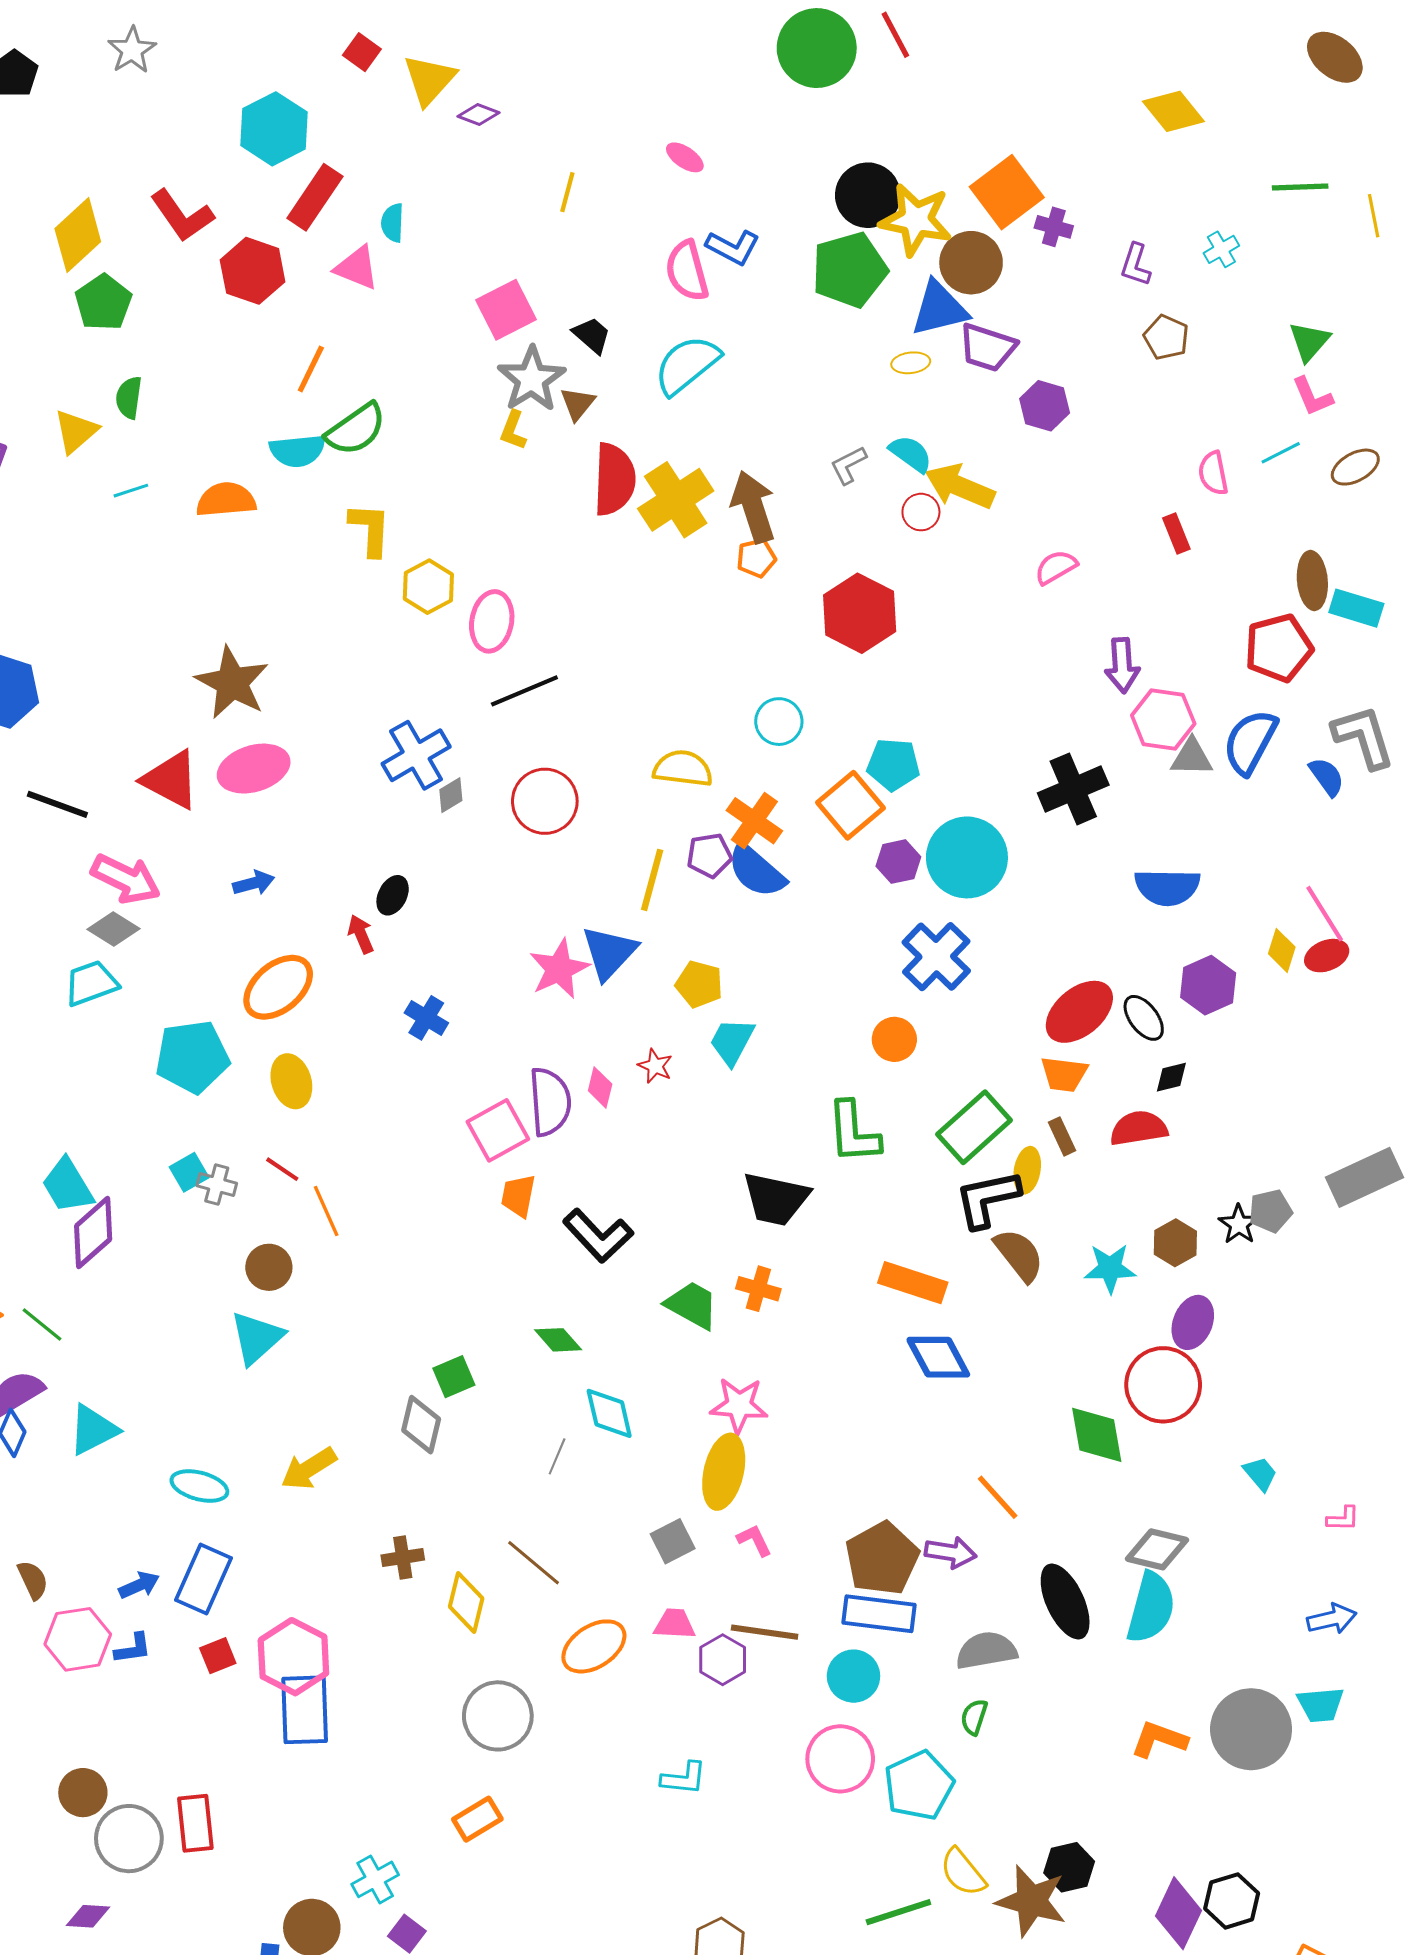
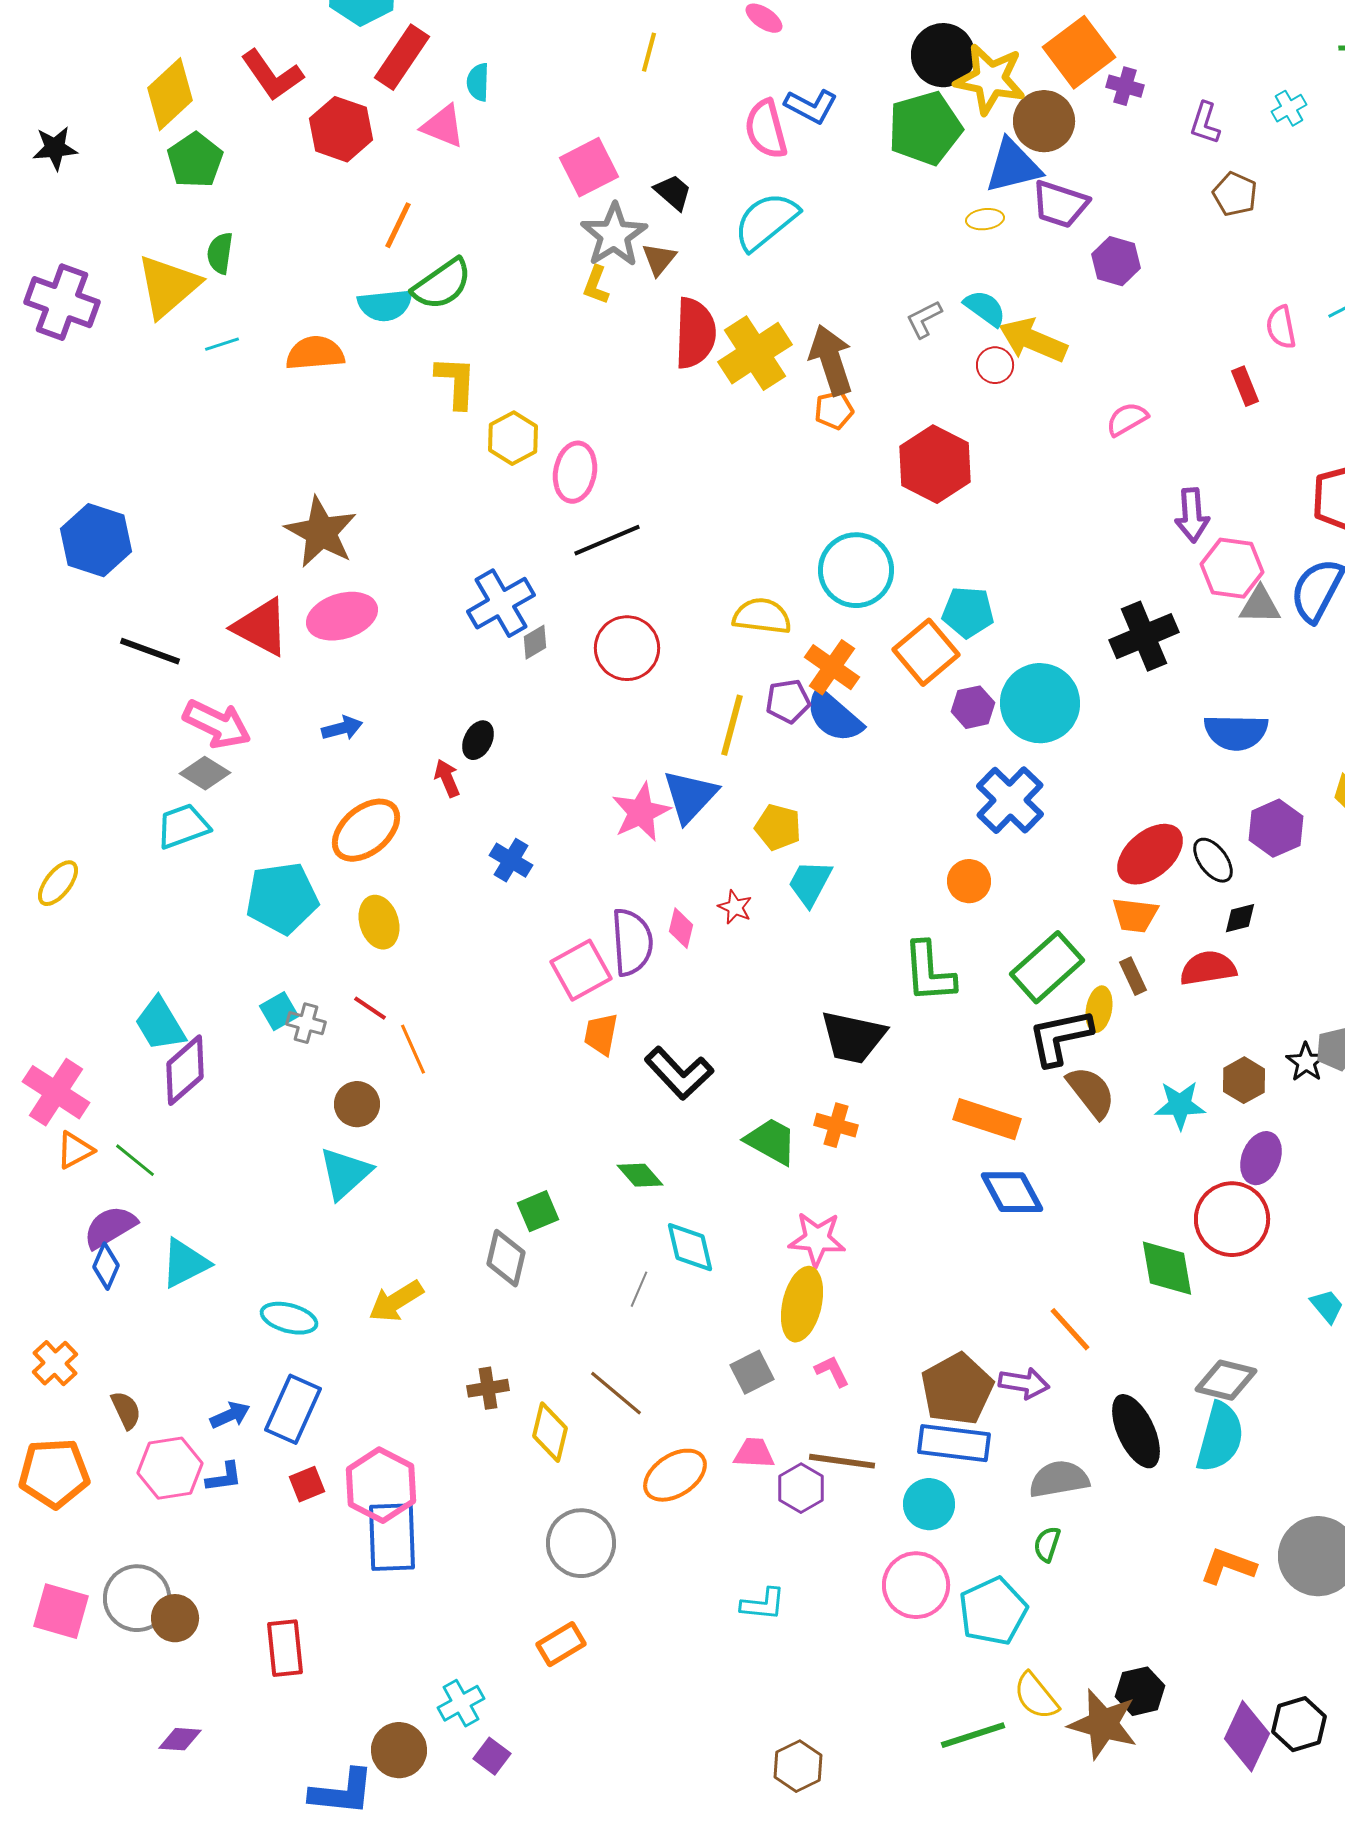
yellow triangle: (76, 431) -> (168, 286), size x1.5
cyan circle: (779, 722) -> (856, 570), size x1.6
gray circle: (129, 1839) -> (137, 1598), moved

